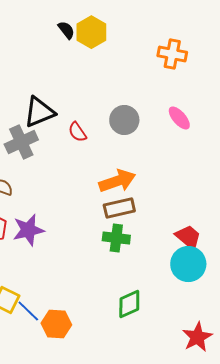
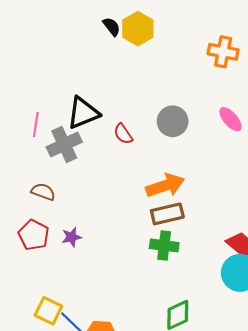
purple star: (28, 230) -> (72, 237), size x0.6

